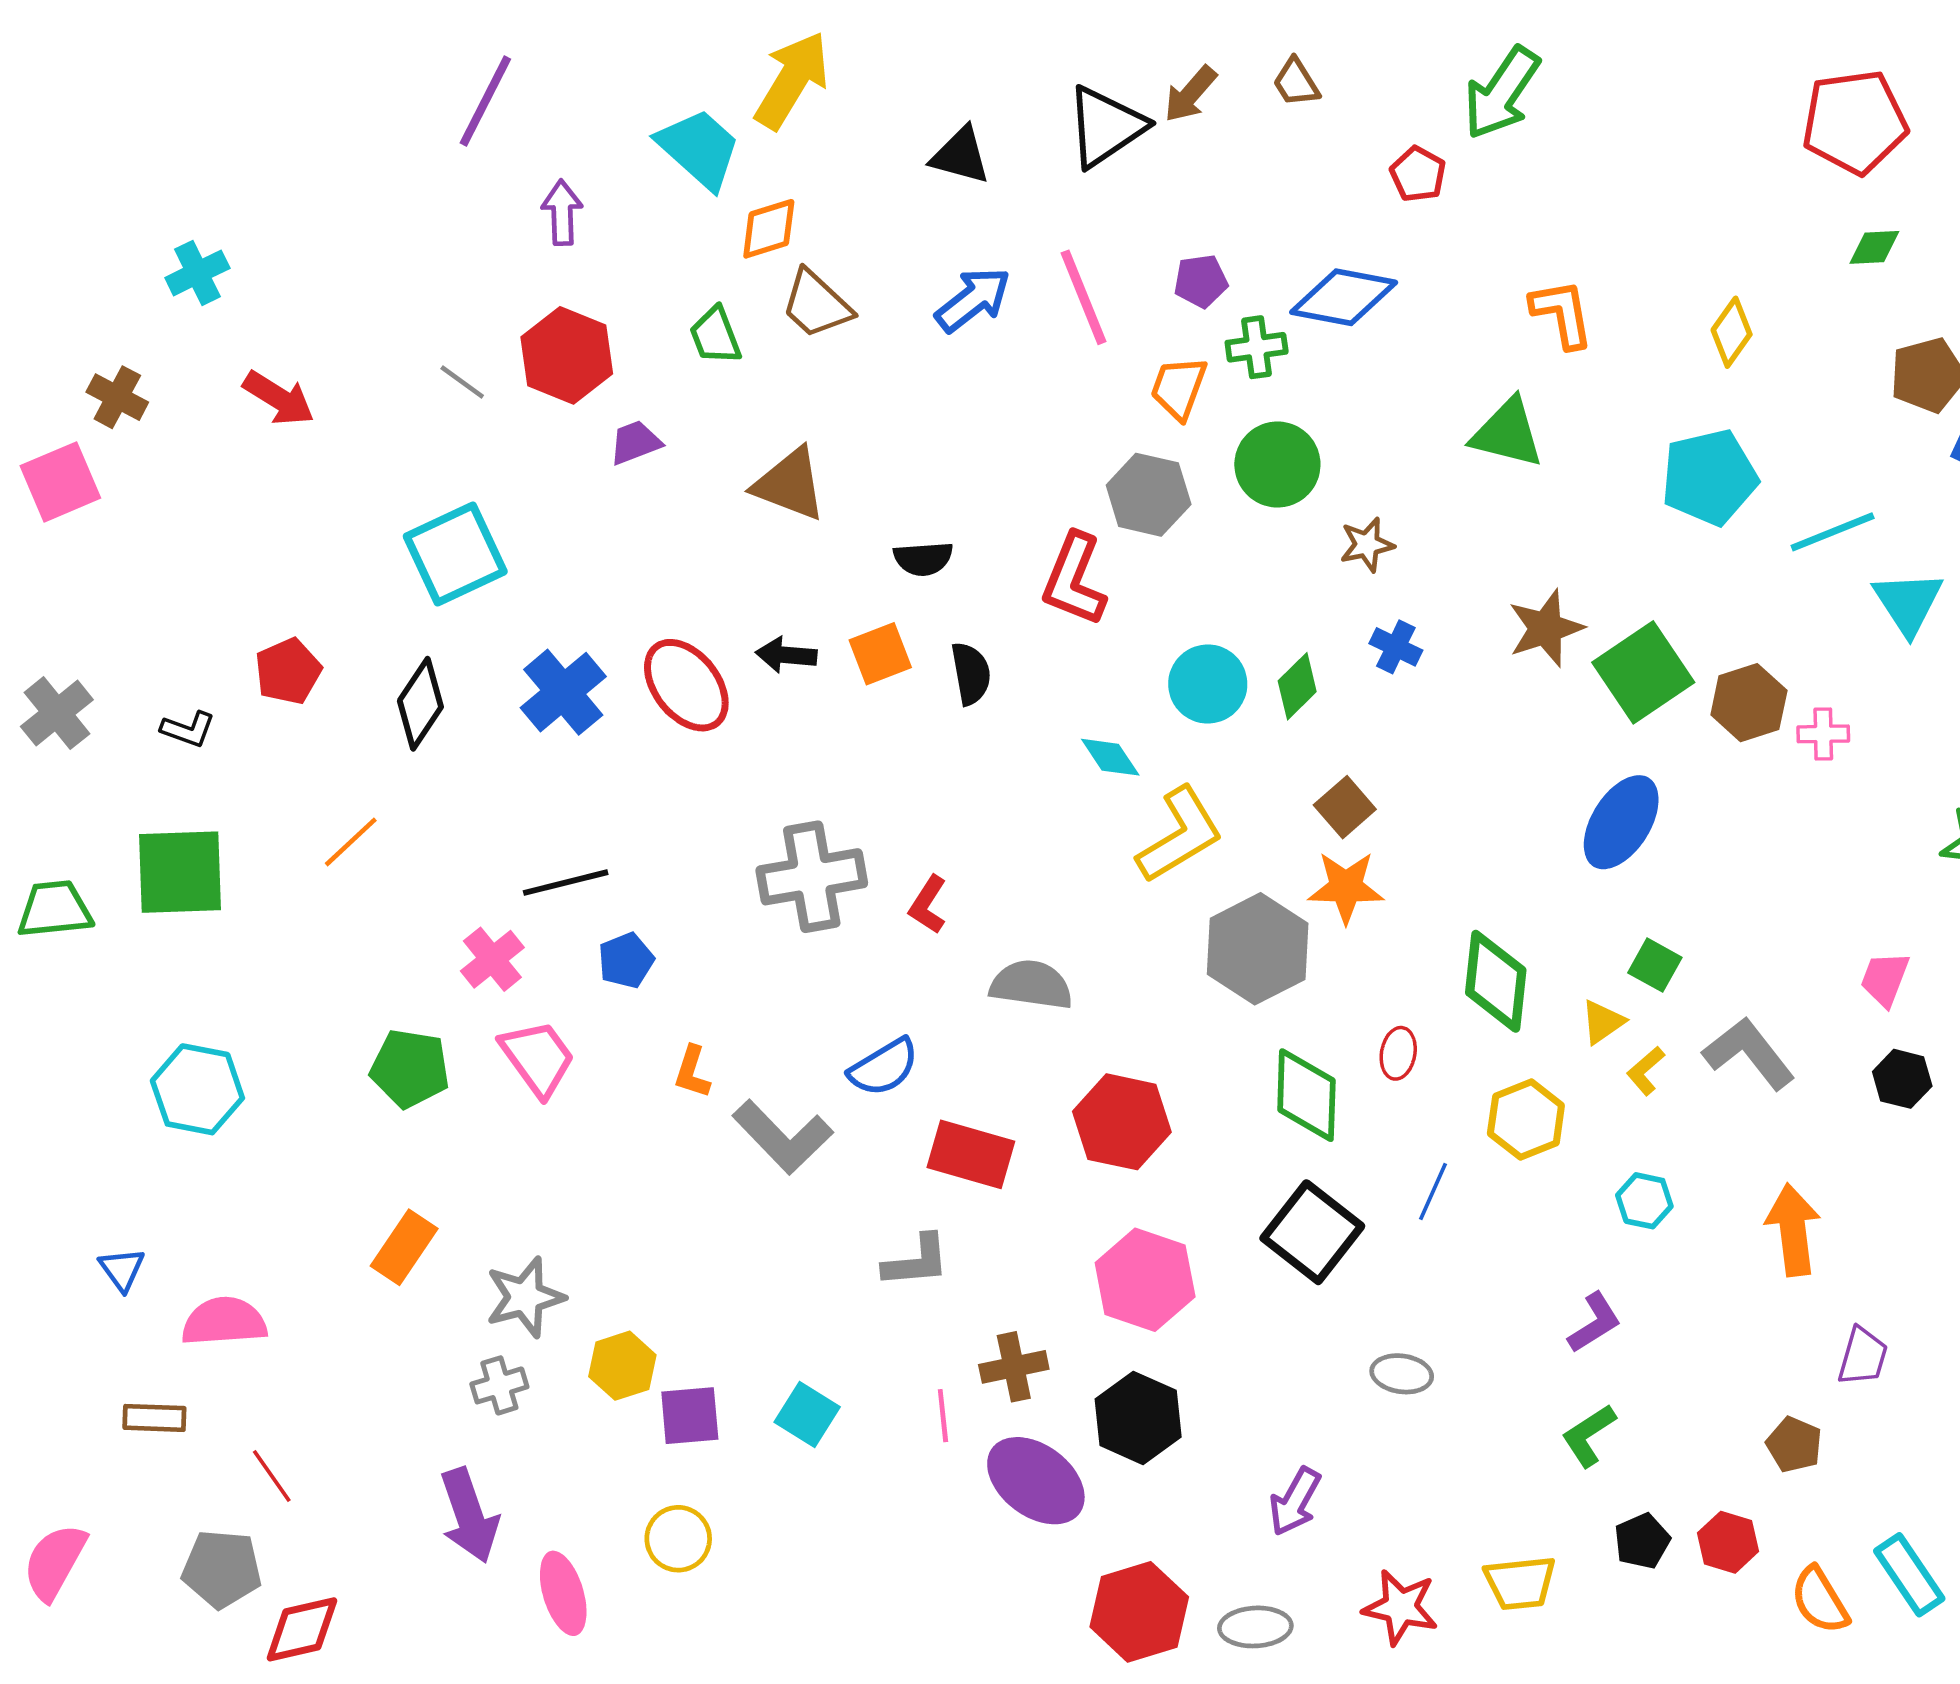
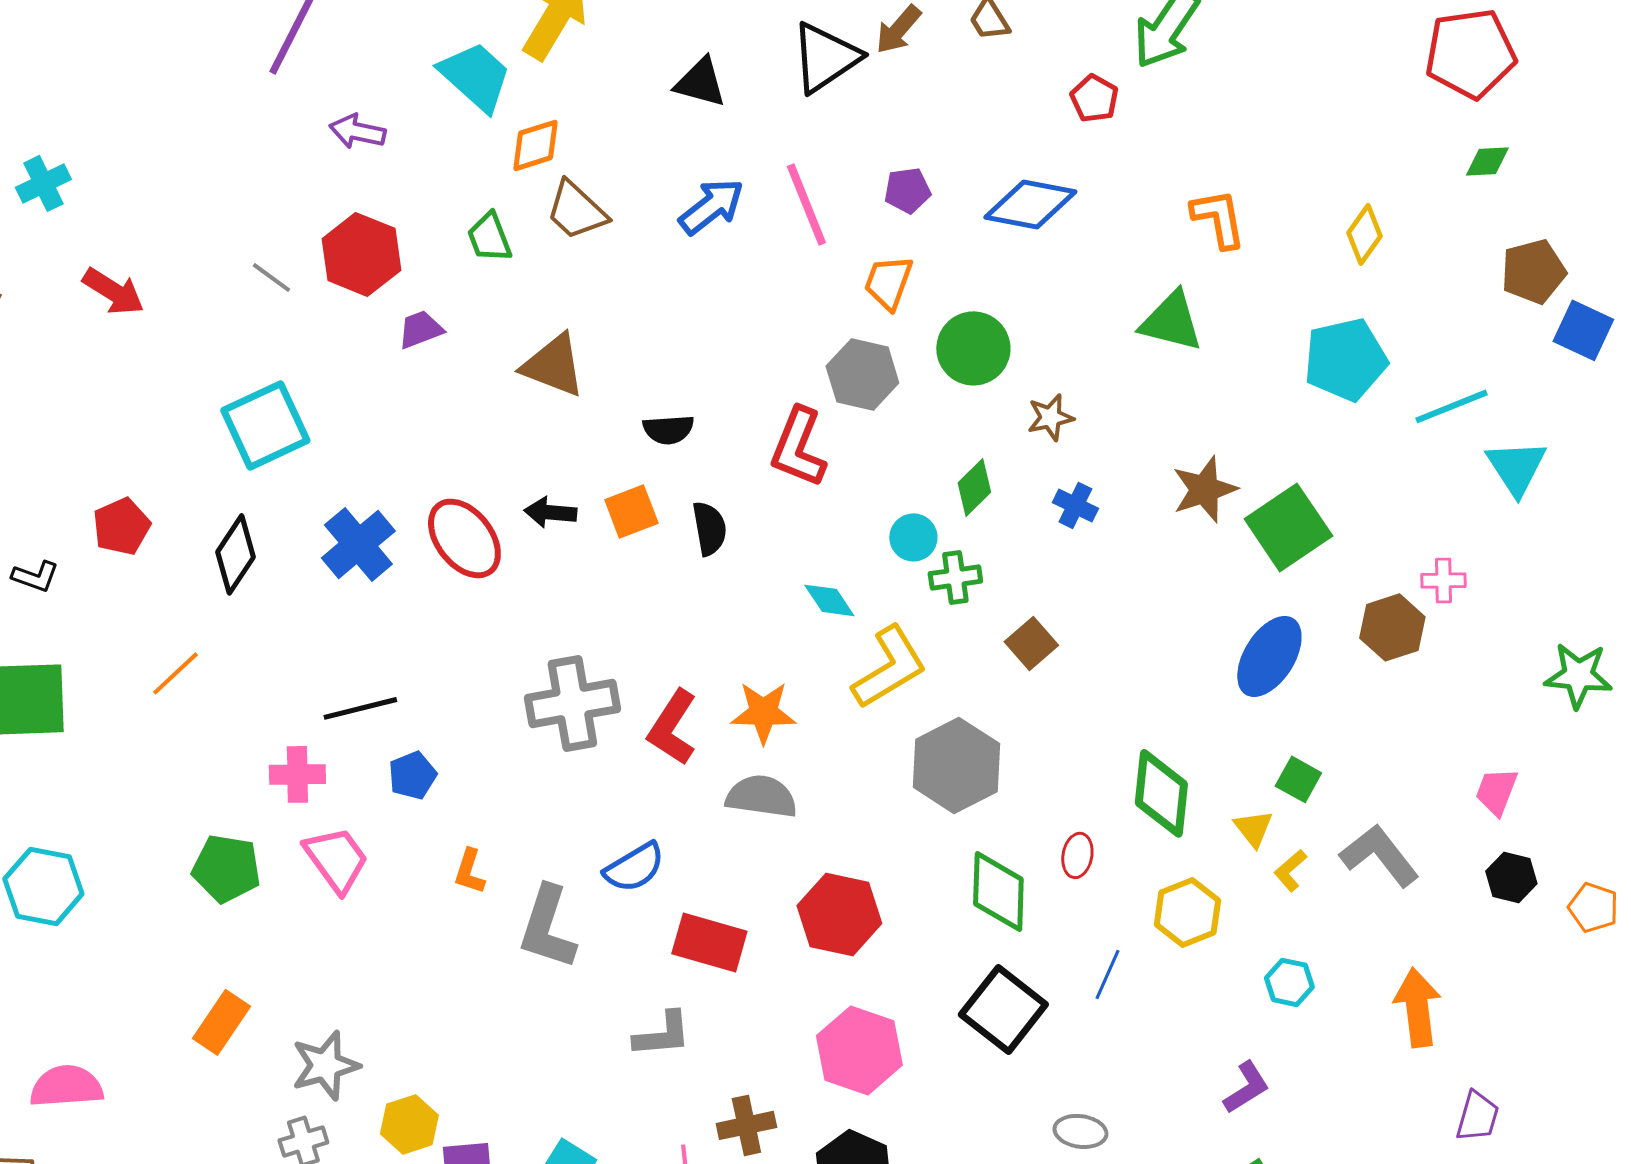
purple arrow: (562, 213) -> (357, 131), turned -76
green cross: (1257, 347) -> (955, 577), moved
cyan circle: (1208, 684) -> (913, 537), size x0.7
green diamond: (1297, 686) -> (974, 487), moved
brown hexagon: (1749, 703) -> (1392, 627), moved
orange star: (1346, 887) -> (763, 712), moved
red L-shape: (928, 905) -> (672, 727), size x1.5
pink cross: (492, 959) -> (297, 774), turned 38
yellow triangle: (1603, 1022) -> (1253, 828), turned -33
gray L-shape: (783, 1137) -> (547, 927), turned 62

